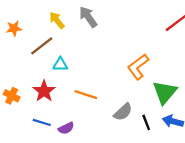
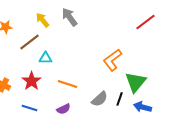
black line: (146, 122) -> (120, 99), moved, turned 40
purple semicircle: (66, 128) -> (64, 109), moved

